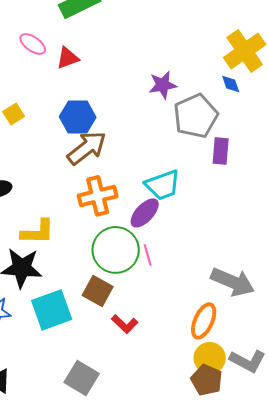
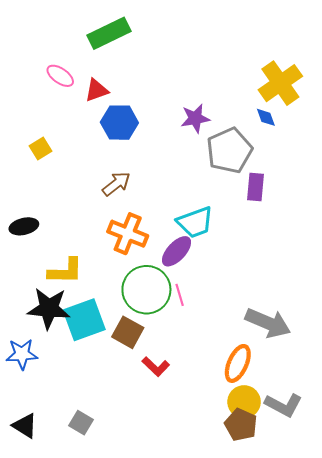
blue hexagon: (78, 117) -> (119, 123), moved
brown arrow: (87, 148) -> (116, 184), size x0.7
orange cross: (98, 196) -> (128, 234), turned 36
cyan square: (52, 310) -> (84, 320), moved
gray square: (82, 378) -> (81, 423), moved, size x0.7

